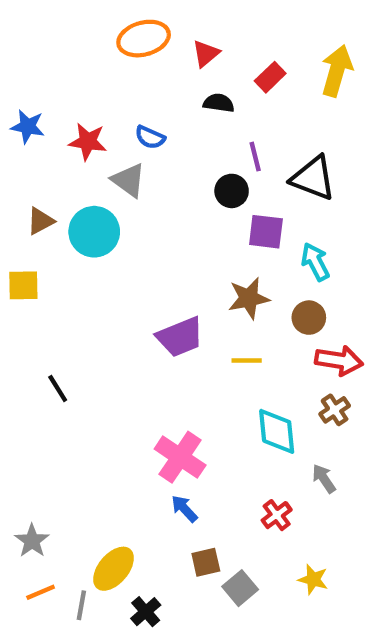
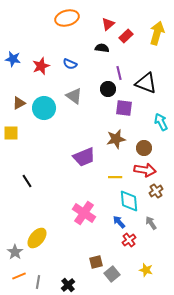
red triangle: (206, 54) -> (108, 24), moved
red star: (88, 142) -> (41, 66), turned -30
gray triangle: (129, 180) -> (74, 96), moved
cyan arrow: (315, 262) -> (161, 122), moved
yellow line: (247, 361) -> (115, 177), moved
red arrow: (339, 361) -> (145, 170), moved
blue arrow: (184, 509) -> (119, 222), moved
yellow ellipse: (114, 569) -> (37, 238), moved

